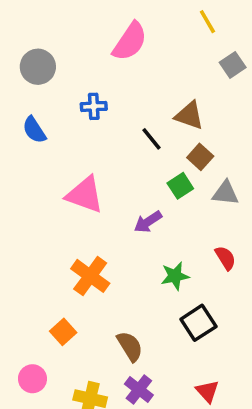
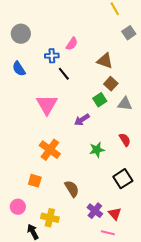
pink semicircle: (130, 41) -> (72, 44), moved, size x0.6
black line: (152, 139) -> (64, 74), moved
pink triangle: (85, 195) -> (47, 105), turned 40
black square: (198, 323) -> (123, 179), moved
orange square: (63, 332) -> (35, 181), turned -32
purple cross: (139, 390) -> (95, 211), moved

